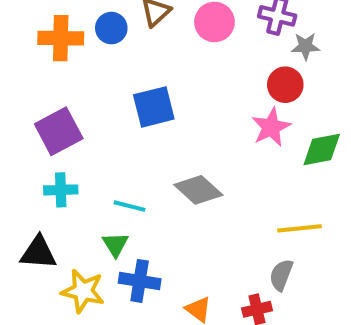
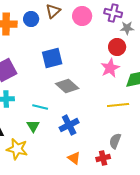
gray diamond: (198, 190) -> (67, 86), moved
yellow line: (299, 228) -> (118, 105), moved
blue cross: (140, 281) -> (69, 125), moved, turned -36

